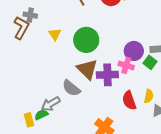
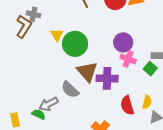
green circle: (86, 40) -> (75, 44), moved
purple circle: (134, 51) -> (123, 42), moved
pink cross: (126, 65) -> (128, 59), moved
green semicircle: (41, 115) -> (39, 114), turned 48
yellow rectangle: (29, 120) -> (15, 120), moved

